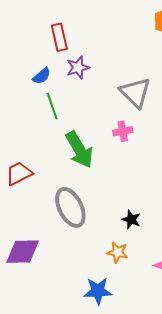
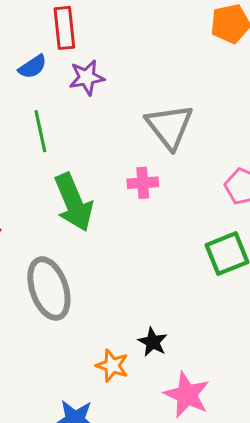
blue semicircle: (42, 76) -> (33, 67), moved
black star: (131, 219) -> (153, 342), moved

